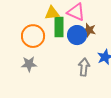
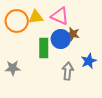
green rectangle: (59, 27) -> (44, 48), moved
orange circle: (33, 36) -> (17, 21), moved

